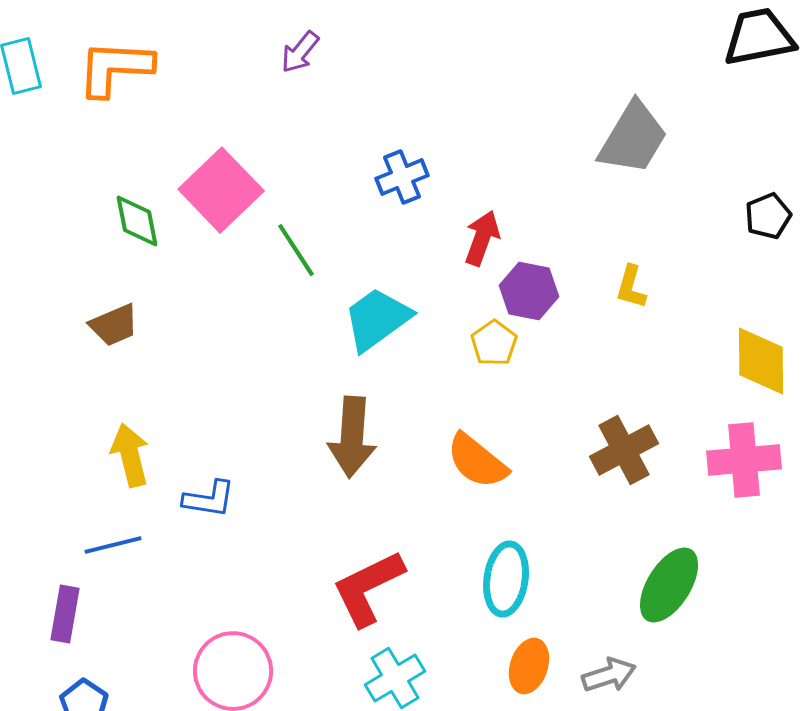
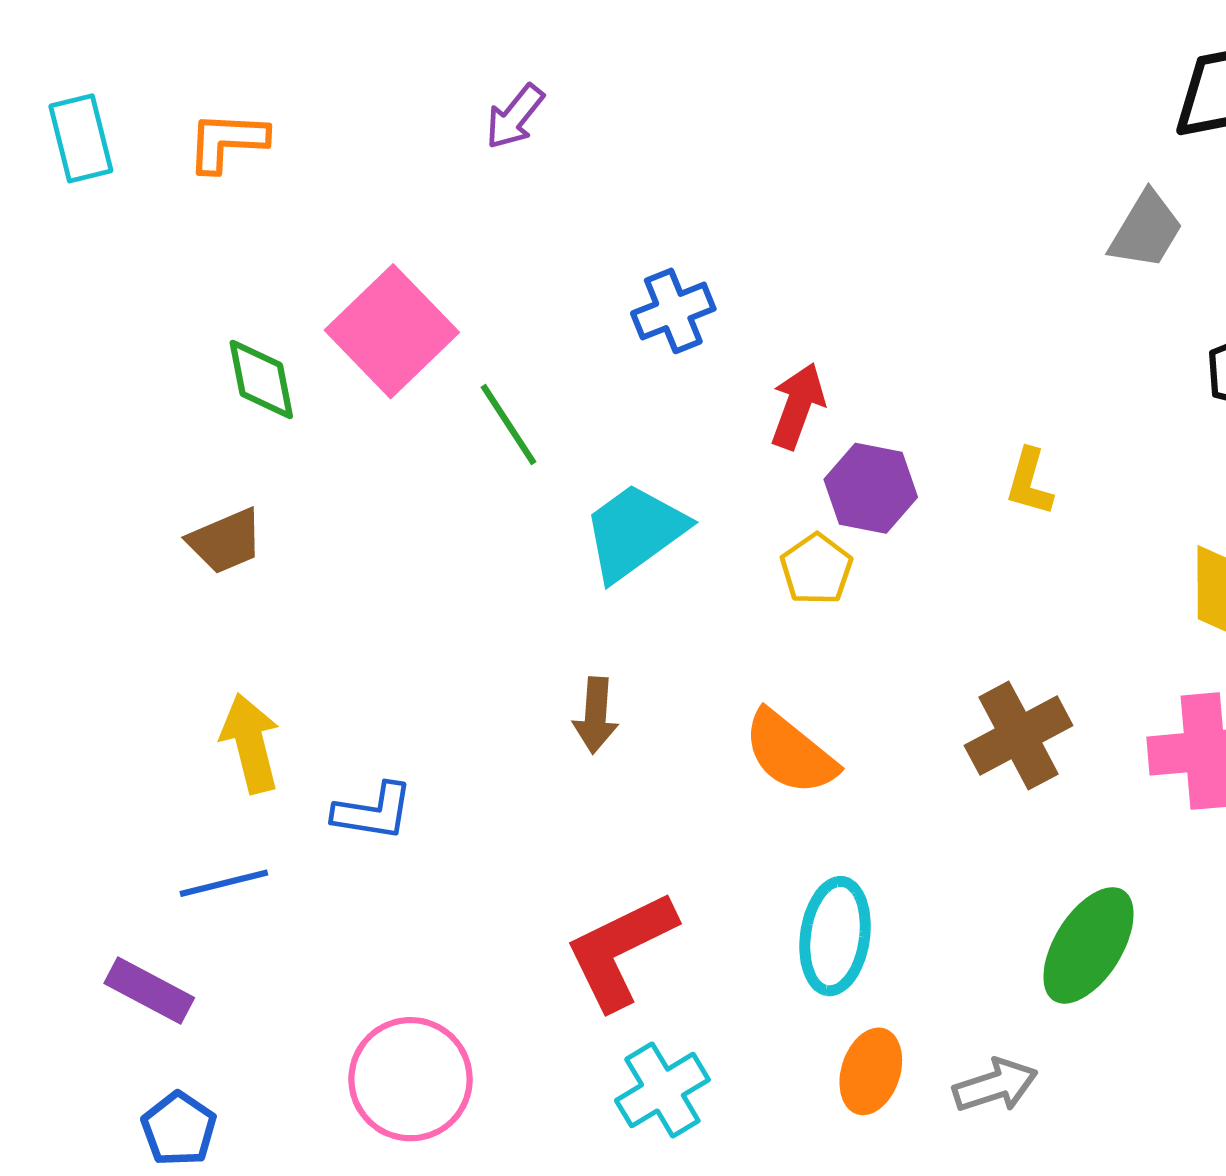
orange L-shape: (115, 68) -> (227, 141), size x0.7
gray trapezoid: (633, 138) -> (1146, 230), moved, size x0.7
brown arrow: (352, 437) -> (596, 715), size x0.6
purple rectangle: (65, 614) -> (149, 991), turned -72

